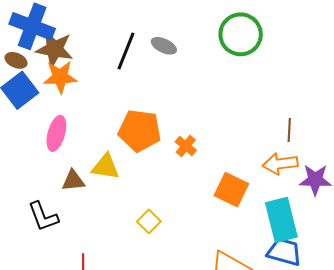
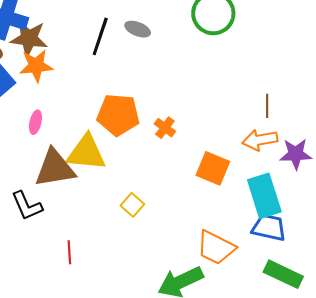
pink ellipse: (56, 133) -> (35, 122), size x0.7
yellow triangle: (106, 167) -> (86, 153), size x1.4
brown triangle: (73, 181) -> (55, 168), size x1.8

